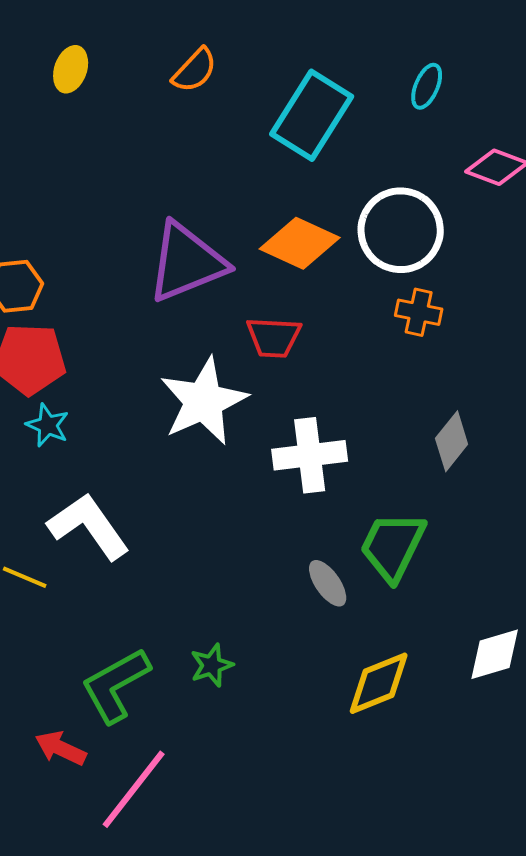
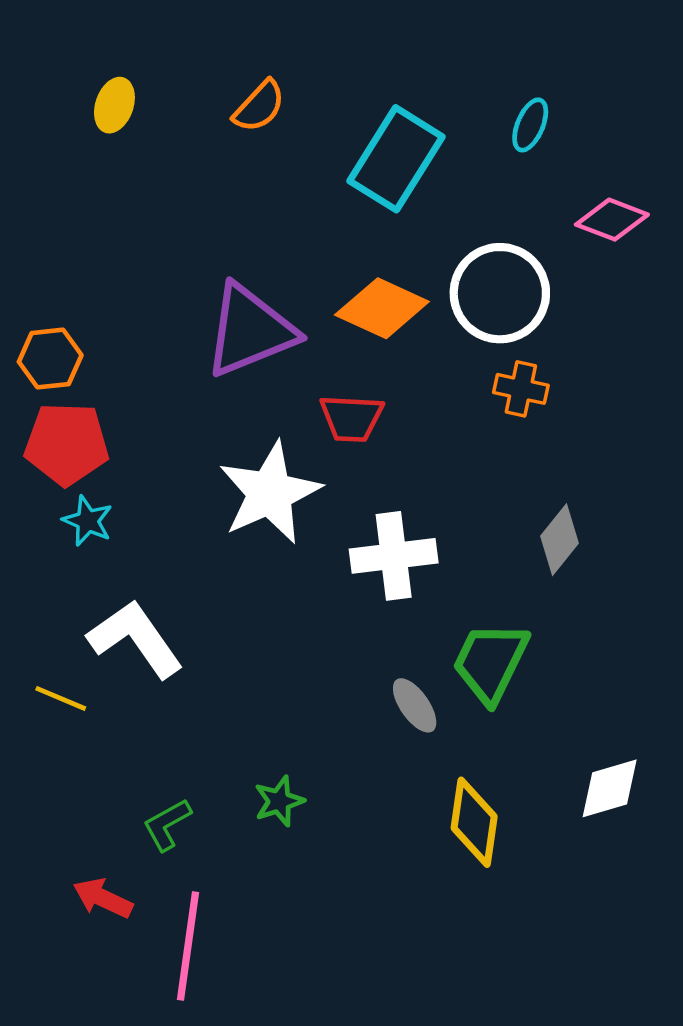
yellow diamond: (379, 683) -> (474, 822), turned -60
green L-shape: (116, 685) -> (167, 825), size x0.6
pink line: (134, 789) -> (188, 946), turned -30

